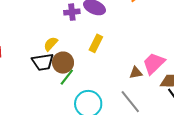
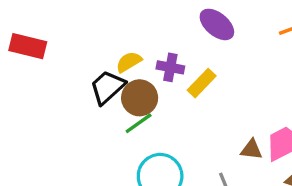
purple cross: (72, 12) -> (170, 67), moved
black trapezoid: (43, 62) -> (107, 87), turned 130

